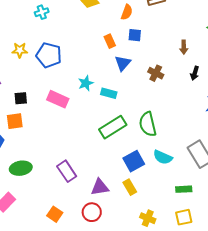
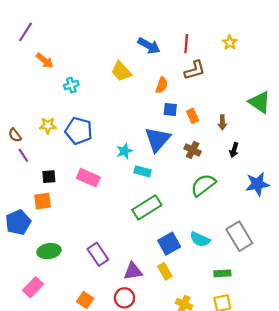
orange rectangle: (110, 41) -> (193, 116), moved
blue triangle: (123, 63) -> (157, 139), size x1.5
cyan star: (86, 83) -> (124, 151), moved
green semicircle: (148, 124) -> (203, 185), moved, turned 65

